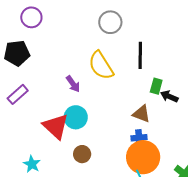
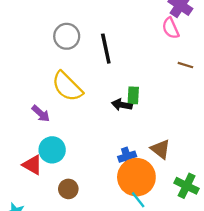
black line: (140, 55) -> (106, 49), moved
black arrow: (169, 96) -> (122, 105), moved
brown triangle: (141, 114) -> (160, 149), moved, turned 30
red triangle: (56, 126) -> (32, 165), size x0.7

